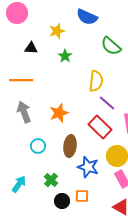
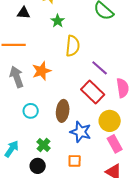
yellow semicircle: (96, 81) -> (73, 46), moved
orange star: (59, 113) -> (42, 71), moved
black circle: (62, 201) -> (38, 166), moved

